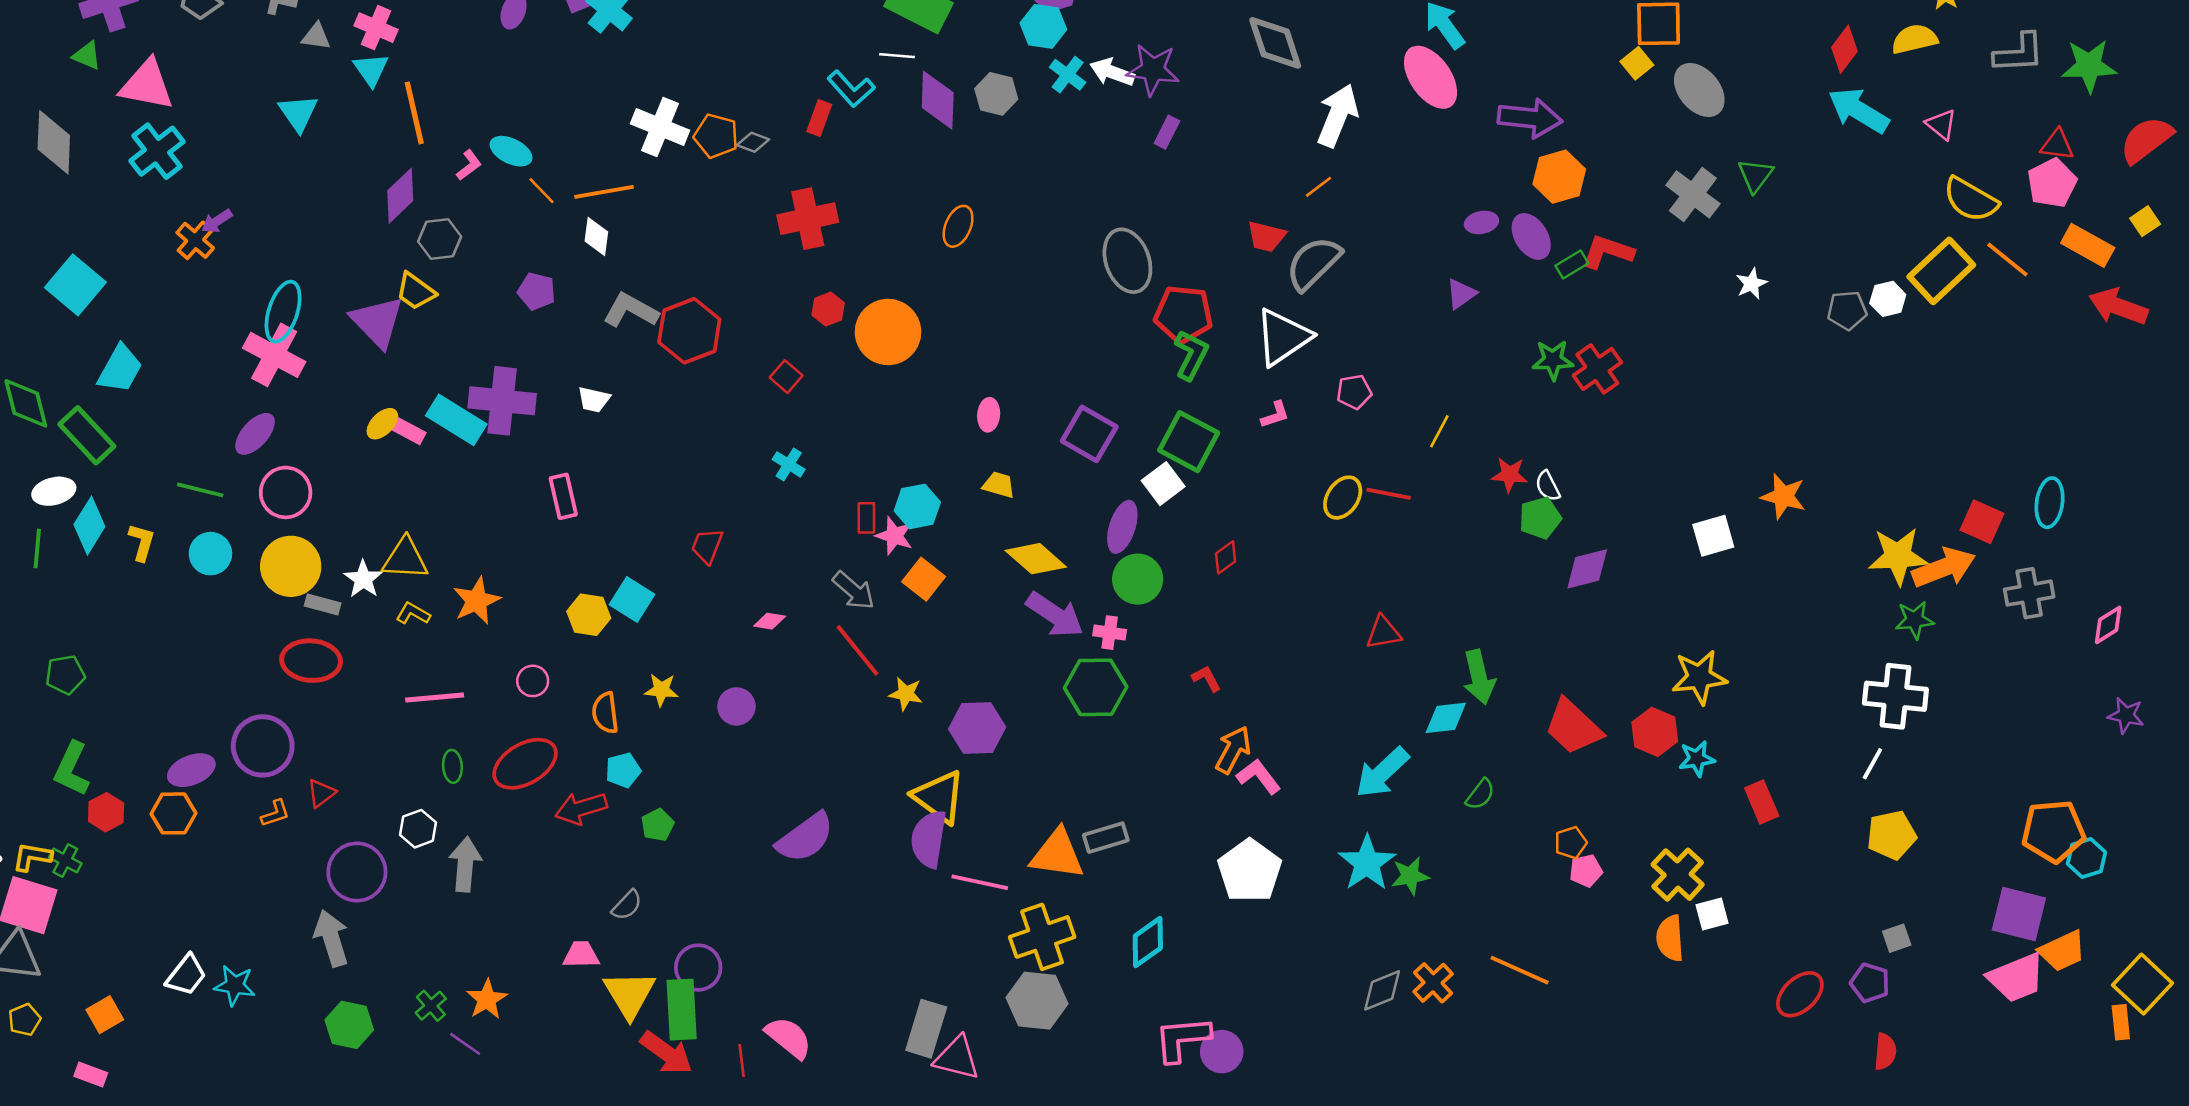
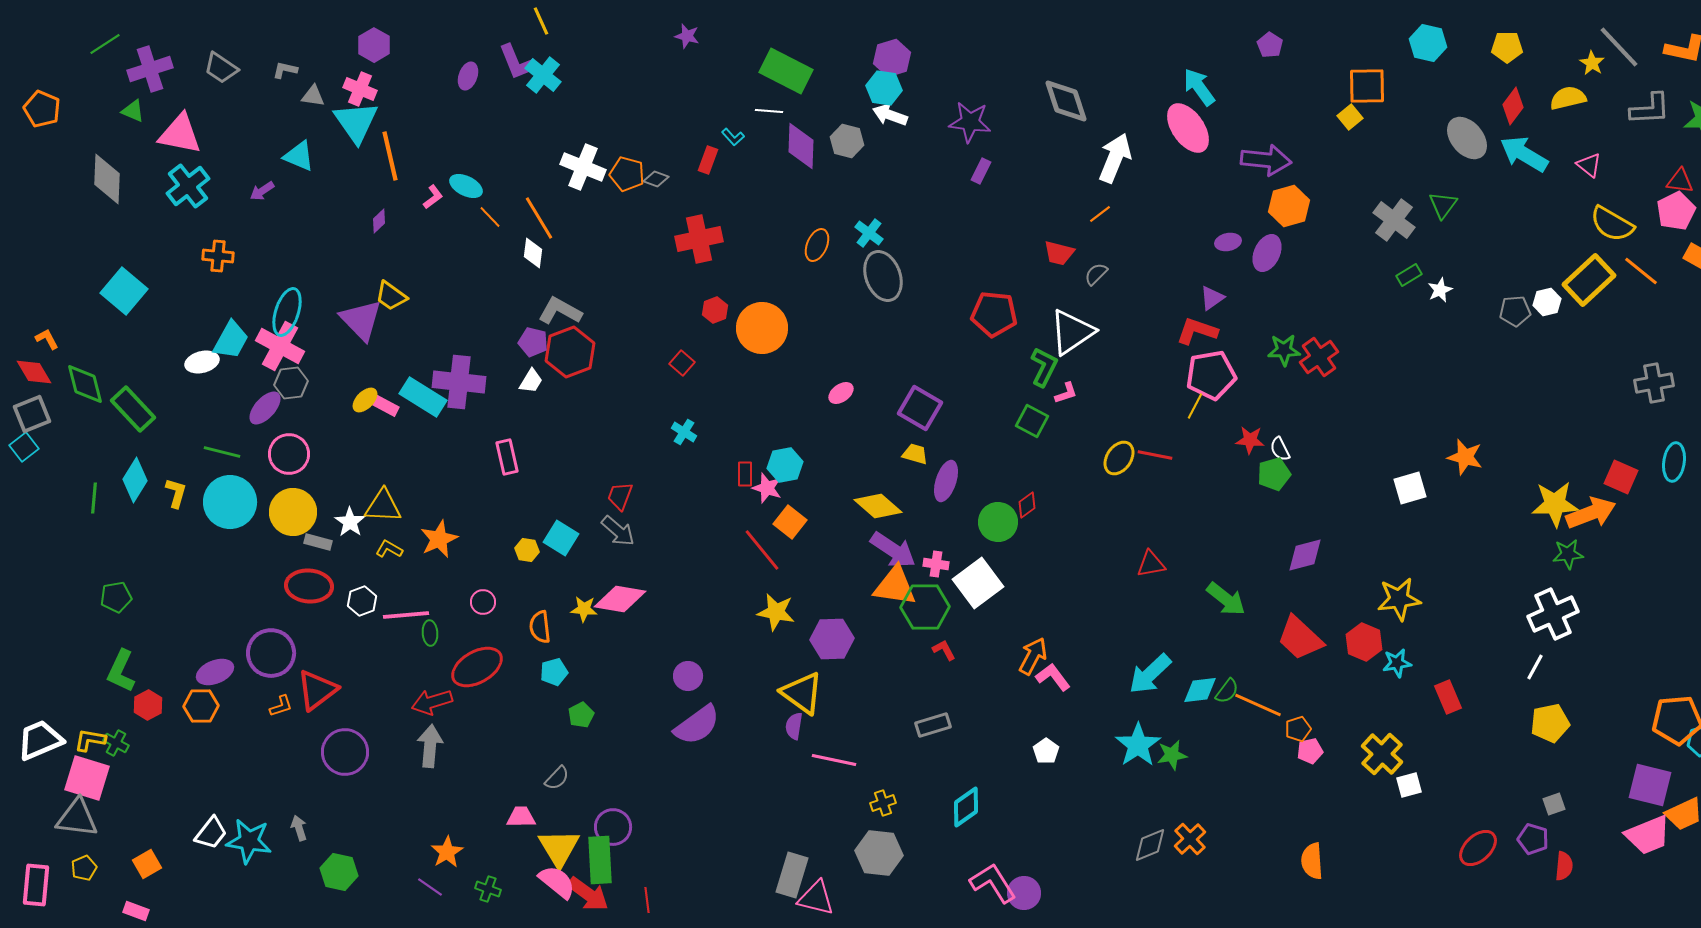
cyan triangle: (371, 70) -> (356, 122), size x1.6
white arrow: (1112, 72) -> (890, 115), moved
cyan cross: (1068, 75) -> (869, 233), moved
cyan L-shape: (851, 89) -> (733, 137), size x0.6
gray ellipse: (1699, 90) -> (1467, 138), moved
cyan triangle: (298, 113) -> (299, 156), turned -32
orange line: (604, 192) -> (539, 218), turned 69
purple diamond: (400, 196) -> (379, 221), size x0.6
purple arrow: (217, 221) -> (262, 191), moved
purple ellipse: (1531, 236) -> (1267, 253), turned 57
gray hexagon: (440, 239) -> (291, 383), moved
orange cross: (195, 240) -> (218, 256), turned -36
red L-shape: (1608, 252) -> (1197, 331), moved
gray ellipse: (1127, 261) -> (883, 276), moved
gray semicircle: (1313, 263) -> (1096, 274), size x0.5
green rectangle: (1572, 264) -> (1409, 275), moved
purple pentagon: (536, 291) -> (533, 342), moved
red hexagon: (689, 331) -> (570, 352), moved
green L-shape: (1191, 355) -> (1044, 367), moved
cyan trapezoid: (120, 369) -> (231, 340), moved
pink pentagon: (1354, 392) -> (1211, 375), moved, size x1.8
white trapezoid: (594, 399) -> (531, 381), turned -72
pink ellipse: (989, 415) -> (841, 393), turned 50
green square: (1189, 442) -> (1032, 421), moved, size x0.7
white square: (1163, 484) -> (978, 583), moved, size x1.5
yellow trapezoid: (999, 485) -> (915, 454), moved
white ellipse: (54, 491) -> (202, 362), moved
cyan circle: (210, 554) -> (230, 502), size x1.6
purple diamond: (1587, 569) -> (1305, 555), moved
green circle: (1138, 579) -> (998, 522), moved
gray arrow: (854, 591) -> (618, 531), moved
gray cross: (2029, 593) -> (1654, 383), moved
yellow hexagon: (589, 615) -> (527, 550), size x0.7
pink diamond: (770, 621) -> (620, 599), moved, size x2.0
red line: (857, 650) -> (762, 550), moved
green arrow: (1479, 677) -> (1226, 599), turned -39
red L-shape: (1206, 678) -> (944, 650), moved
yellow star: (906, 694) -> (776, 612), size x1.4
white cross: (1895, 696) -> (1553, 614), turned -30
purple circle: (736, 706) -> (688, 676), moved
cyan diamond: (1446, 718) -> (1200, 690), moved
green ellipse: (452, 766) -> (430, 633), moved
red triangle: (321, 793) -> (317, 690), size x1.8
red arrow: (581, 808) -> (432, 702), moved
white hexagon: (418, 829) -> (362, 601), moved
purple semicircle: (929, 839) -> (794, 726), size x0.6
orange triangle: (1057, 854) -> (895, 586), moved
white pentagon: (1250, 871) -> (1046, 751), size x0.5
yellow cross: (1042, 937) -> (883, 803), size x0.5
gray arrow: (331, 938) -> (299, 828), moved, size x0.6
orange semicircle: (1670, 938) -> (1312, 861), moved
orange line: (1520, 970) -> (1258, 705), moved
cyan star: (235, 985) -> (249, 841), size x1.4
green cross: (431, 1006) -> (488, 889), moved, turned -30
pink semicircle: (789, 1038) -> (557, 882), moved
pink L-shape: (1182, 1039) -> (993, 883), turned 63
red semicircle: (1885, 1052) -> (1564, 866), moved

